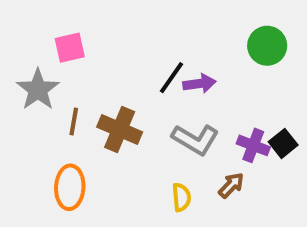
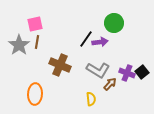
green circle: (267, 46) -> (114, 23), moved
brown line: (74, 121) -> (37, 42), moved
brown arrow: (231, 185) -> (110, 84), moved

